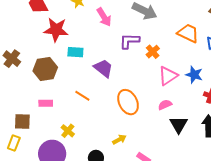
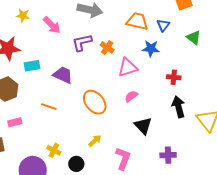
blue star: (194, 75) -> (151, 49), moved
pink triangle: (168, 76) -> (128, 67), turned 30
black triangle: (179, 125) -> (143, 126), moved
yellow cross: (68, 131) -> (54, 150), moved

